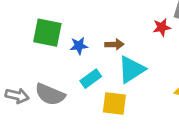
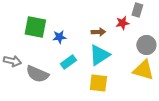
brown arrow: (114, 44) -> (98, 32), moved
gray arrow: (17, 96) -> (12, 61), moved
yellow square: (114, 104) -> (98, 83), moved

